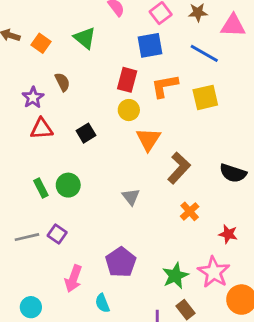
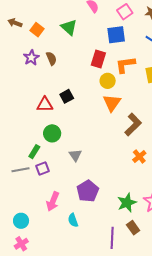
purple star: (33, 97) -> (31, 58), moved
yellow circle: (129, 110) -> (108, 81), moved
red triangle: (42, 129) -> (45, 105), moved
green rectangle: (41, 188) -> (34, 152), moved, turned 56
gray triangle: (131, 197) -> (75, 155), moved
purple square: (57, 234) -> (42, 169), turned 32

